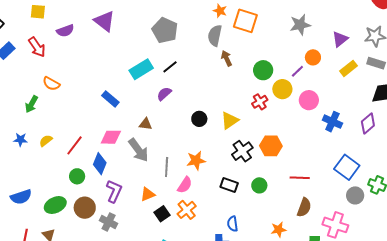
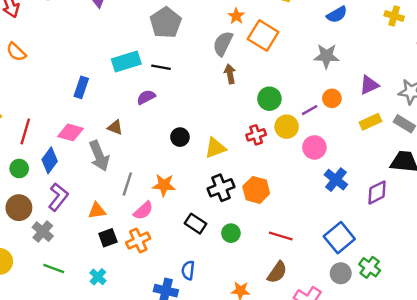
black line: (170, 67) -> (161, 67), turned 35
blue rectangle: (110, 99) -> (81, 87), turned 54
red line: (75, 145) -> (25, 131), turned -35

